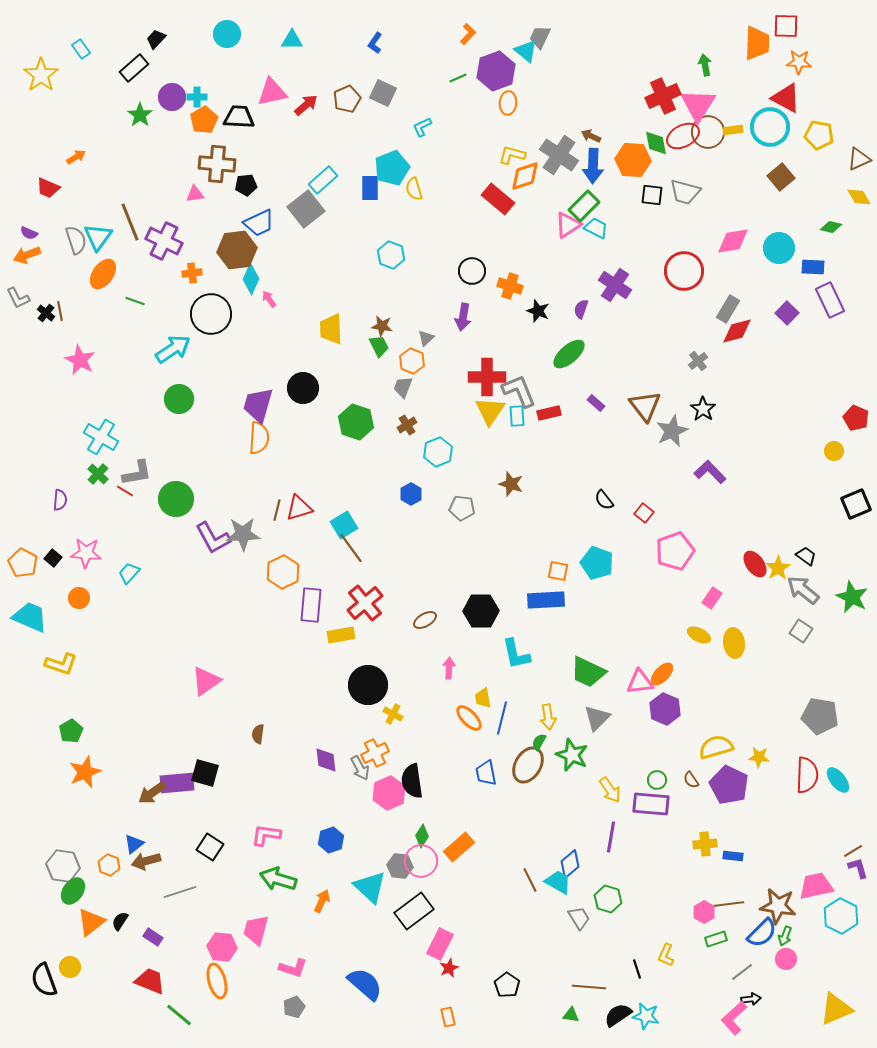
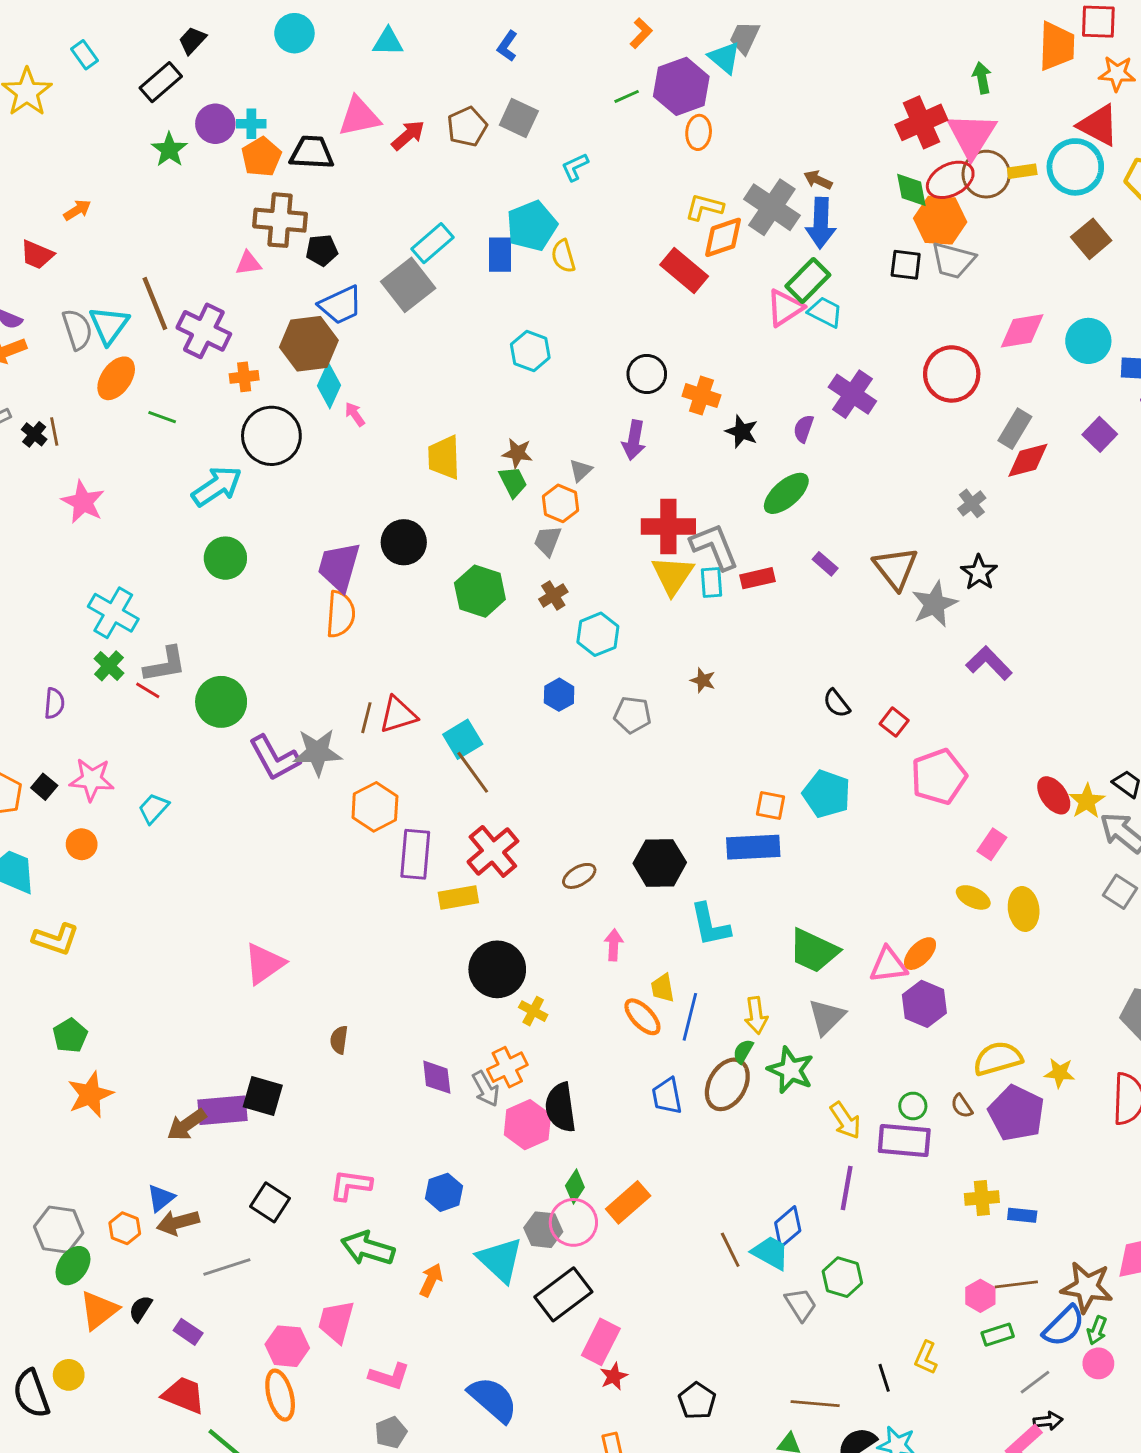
orange hexagon: (633, 160) -> (940, 220), moved
brown star: (511, 484) -> (703, 680), size x0.7

